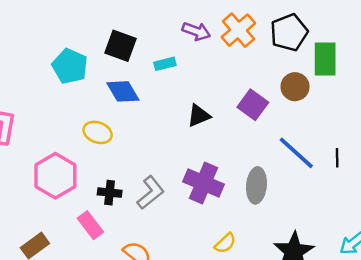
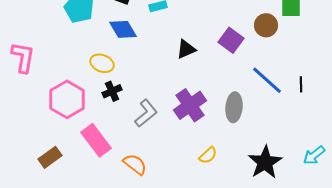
purple cross: (204, 183) -> (190, 105), turned 32
black cross: (110, 193) -> (112, 91), moved, turned -30
pink rectangle: (90, 225) -> (96, 140), size x1.4

